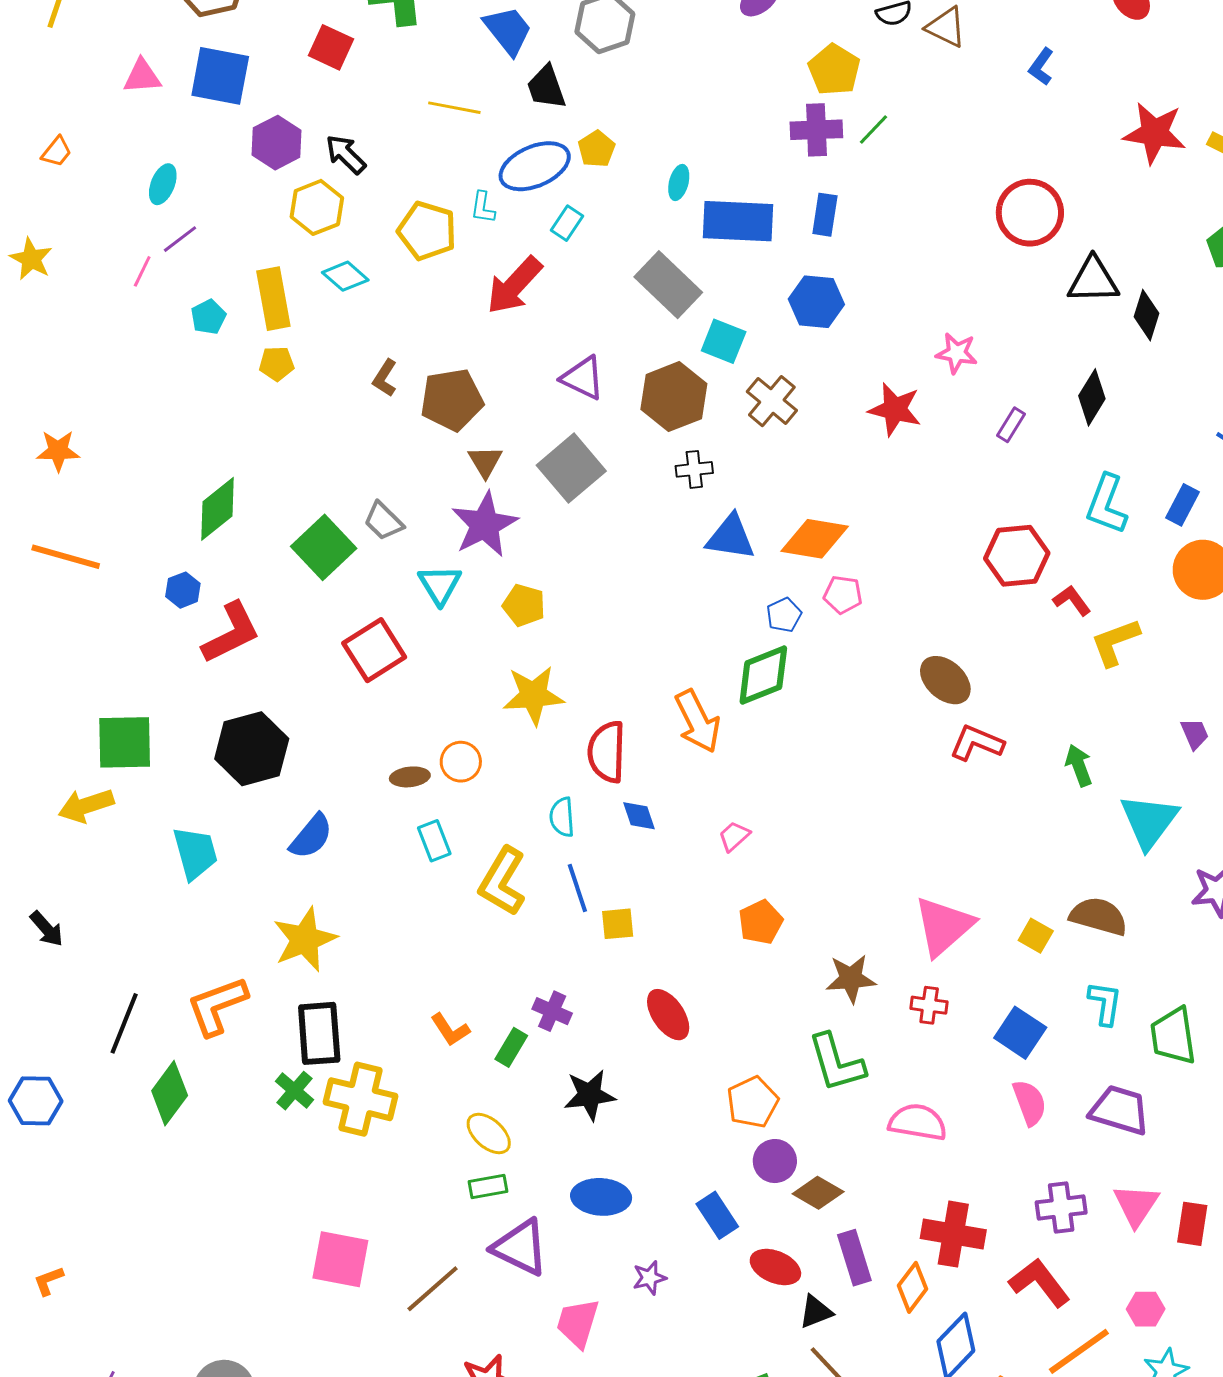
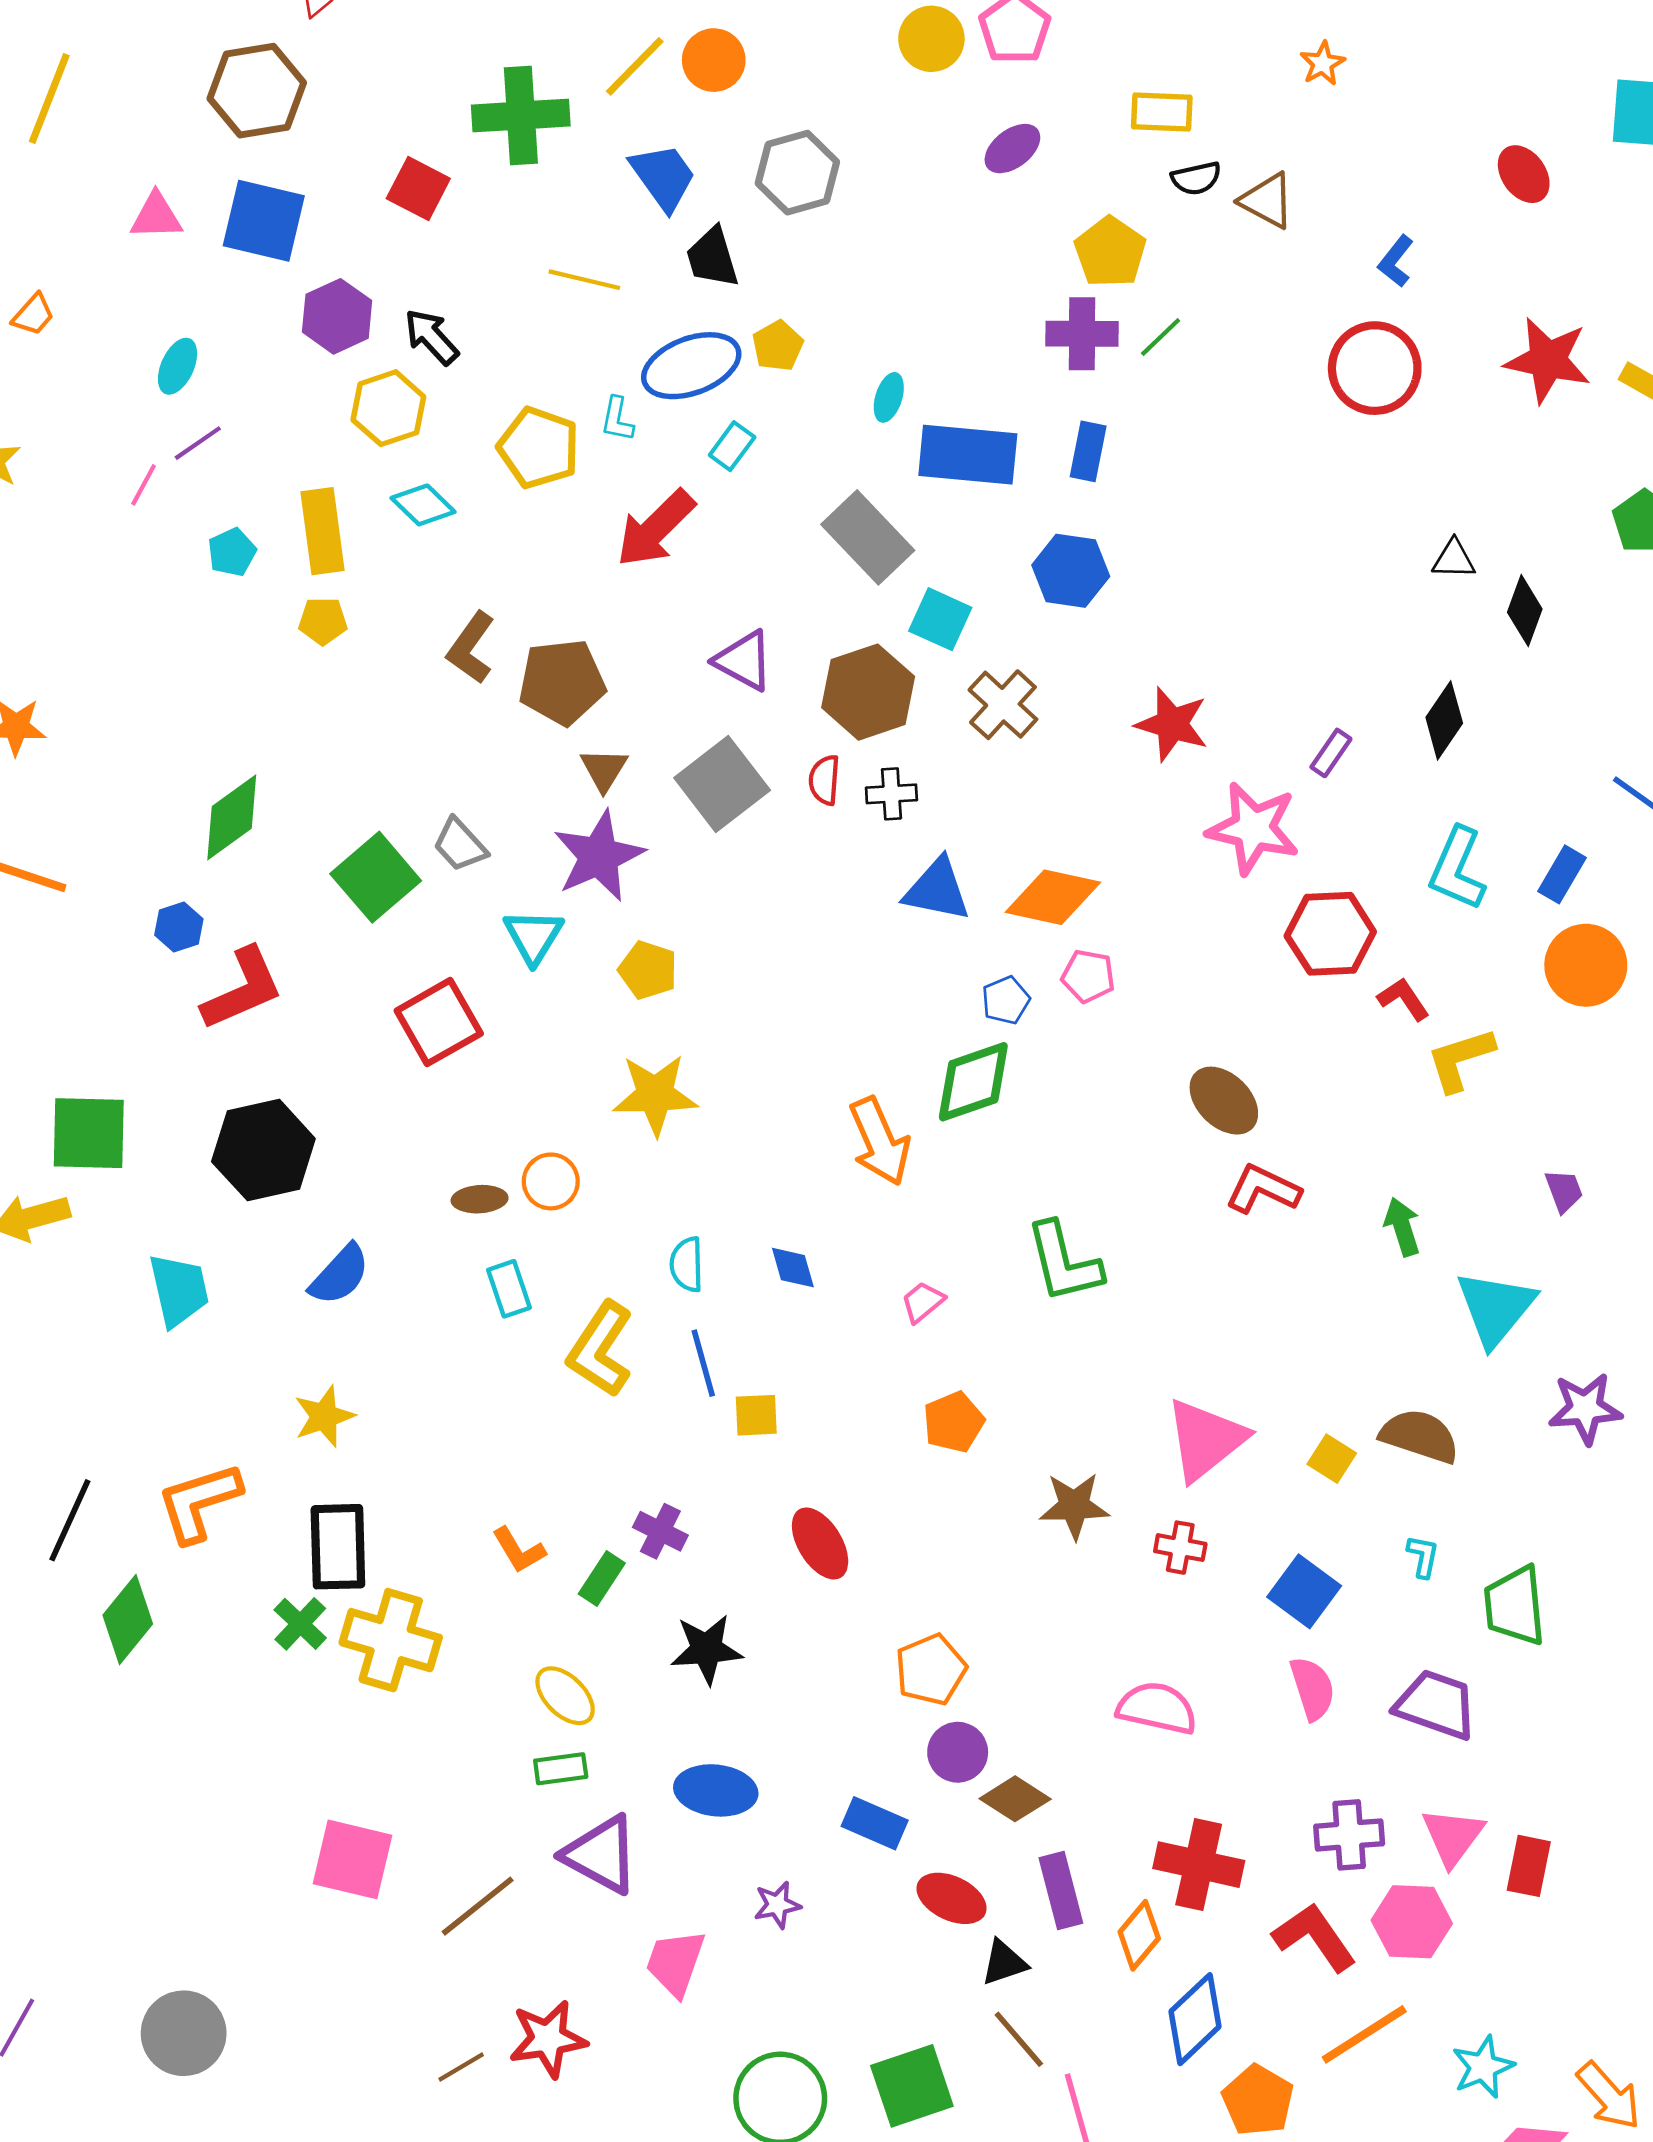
red circle: (1030, 213) -> (1375, 368), moved
black triangle: (1093, 280) -> (1454, 559), size x0.6
pink star: (957, 353) -> (1253, 828), moved, size x1.6
brown L-shape: (385, 378) -> (471, 648), size x1.4
red semicircle: (607, 752) -> (824, 780), moved, size x0.6
yellow star: (305, 939) -> (324, 1416), size x0.7
cyan L-shape: (1105, 1003) -> (1423, 1556), size x0.7
green L-shape: (836, 1063) -> (1064, 1262), moved
blue rectangle: (717, 1215) -> (875, 1823), turned -36
pink hexagon: (1146, 1309) -> (1412, 1922), moved, size x1.5

